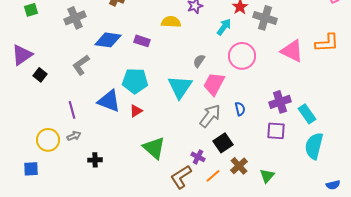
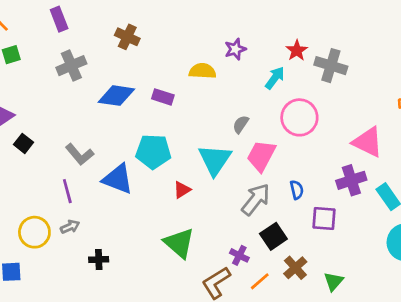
pink triangle: (292, 51) -> (368, 142), moved
gray L-shape: (81, 65) -> (80, 154), moved, turned -95
red triangle: (136, 111) -> (182, 190), moved
purple square: (276, 131) -> (324, 219), moved

